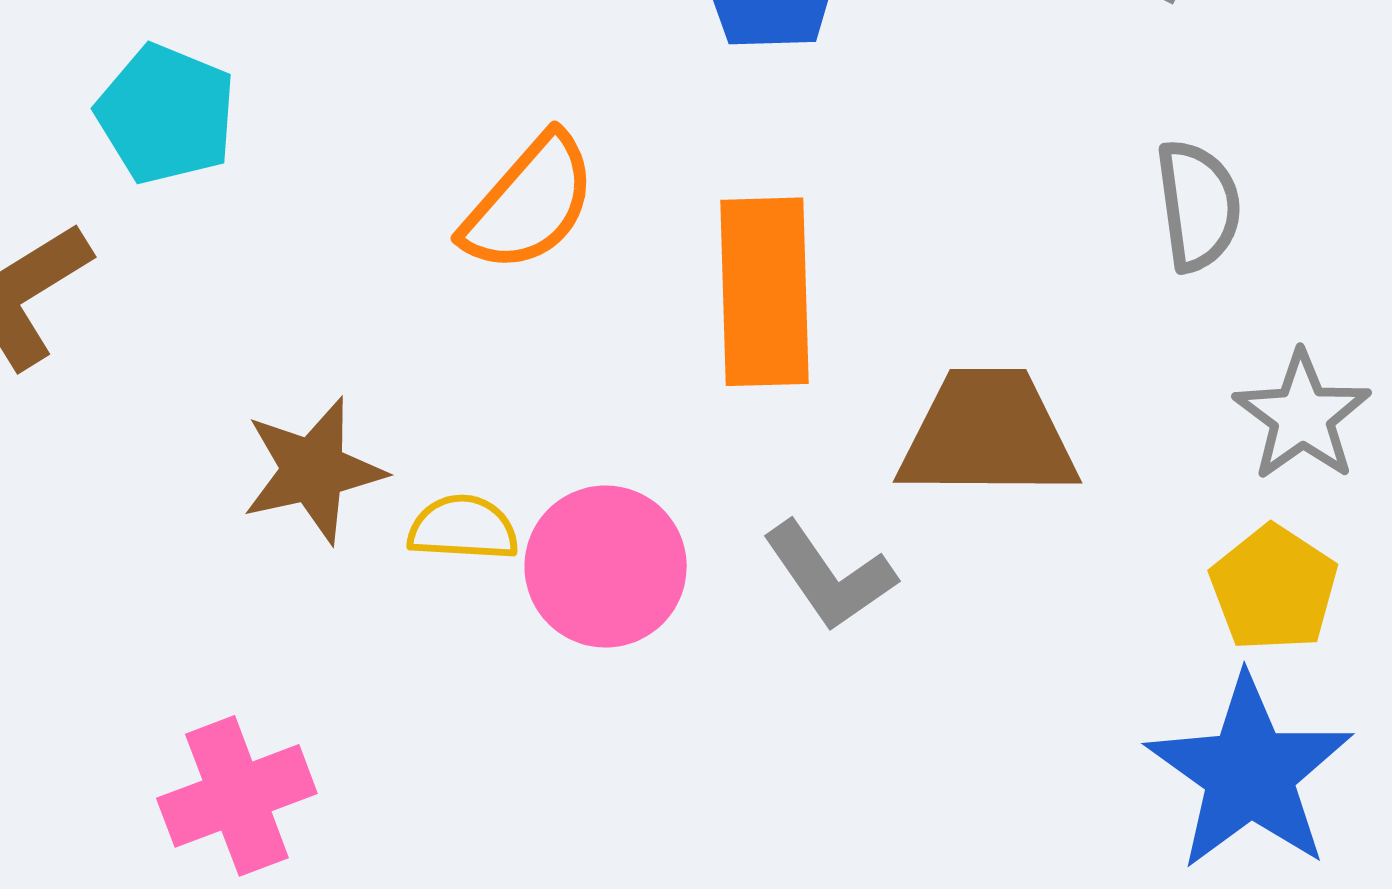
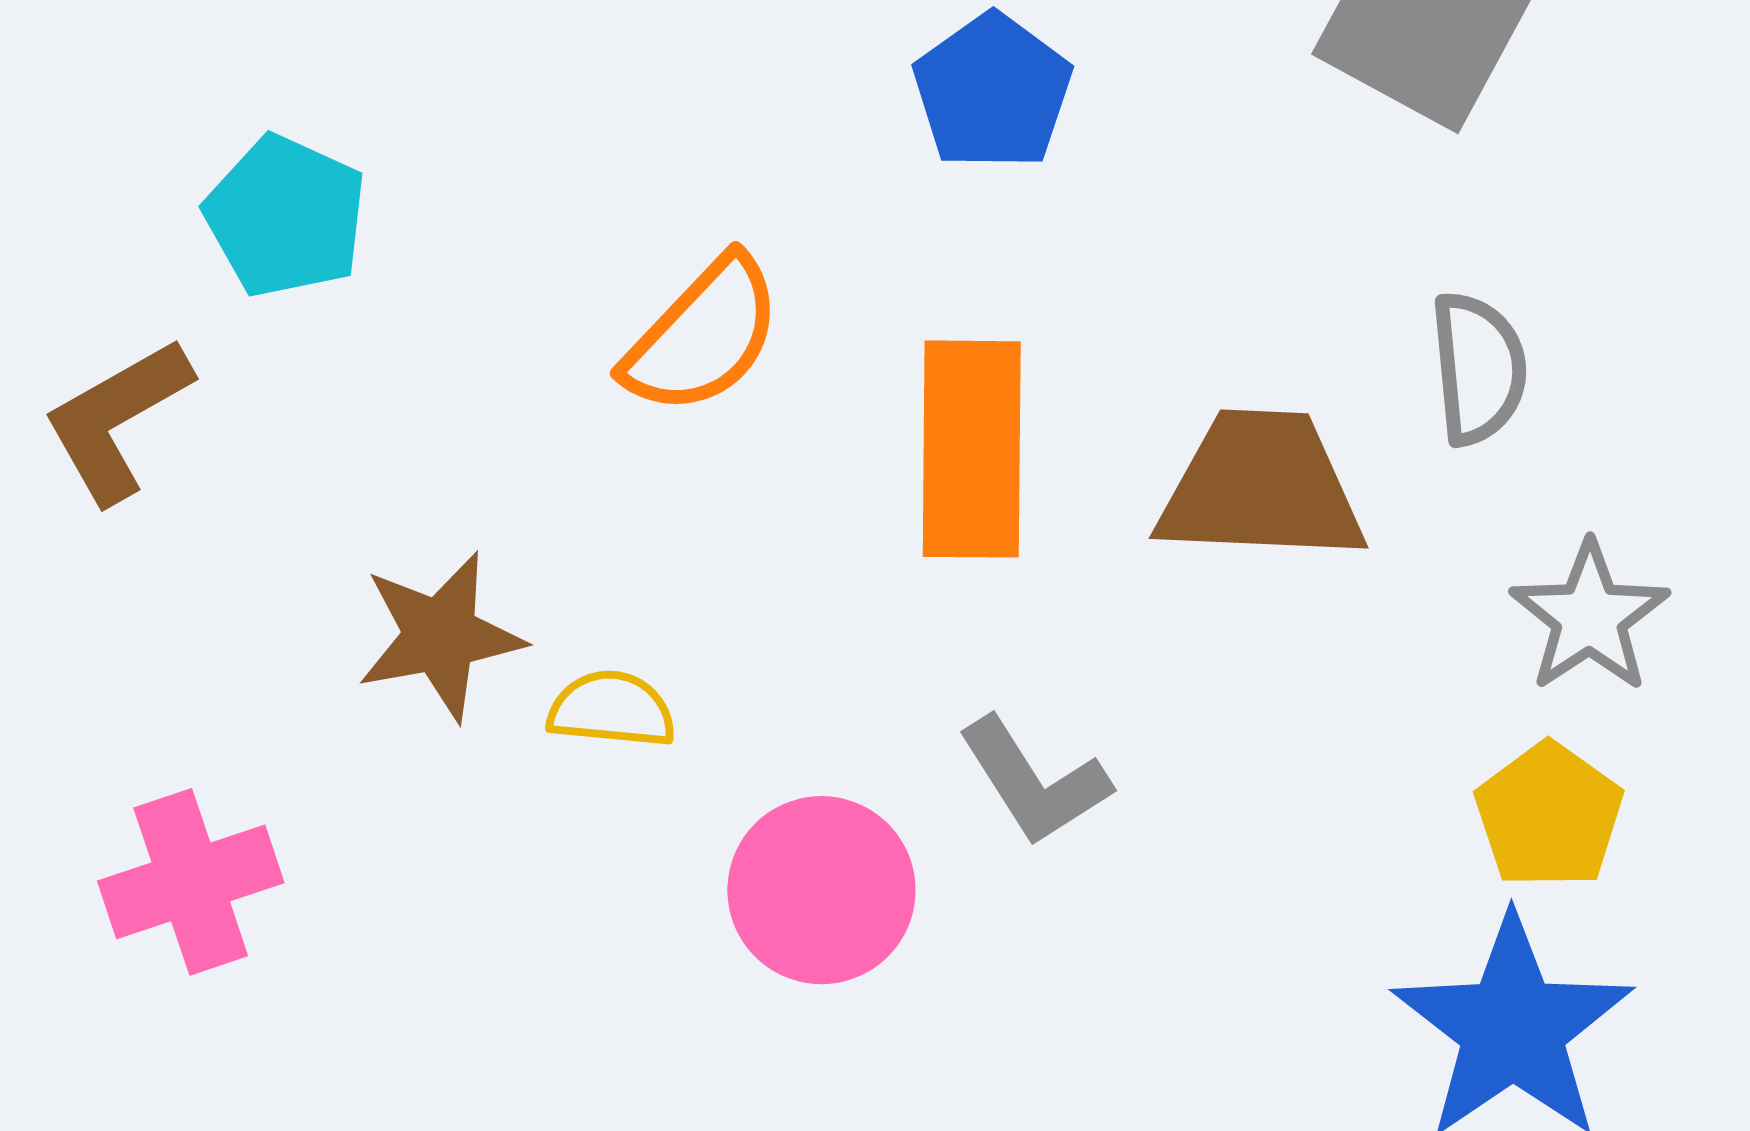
brown trapezoid: (988, 434) -> (1261, 487), moved
pink circle: (606, 567) -> (821, 890), moved
pink cross: (237, 796) -> (191, 882), moved

